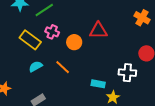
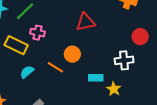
orange circle: (74, 42) -> (72, 54), moved

